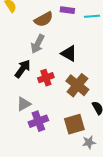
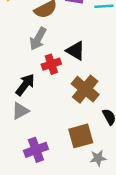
black arrow: (23, 69) -> (25, 85), moved
red cross: (46, 78) -> (51, 64), moved
purple cross: (38, 121) -> (36, 150), moved

